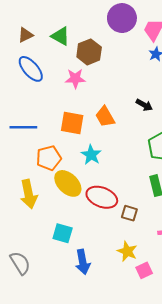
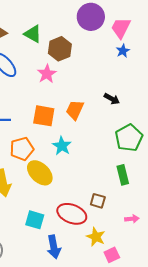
pink star: (75, 78) -> (47, 74), turned -30
orange trapezoid: (105, 117) -> (75, 110), turned 55
red ellipse: (102, 197) -> (72, 214), moved

